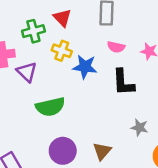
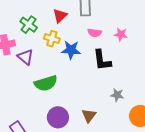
red triangle: (62, 18) -> (60, 16), moved, turned 35
green cross: (33, 31) -> (29, 25), turned -36

